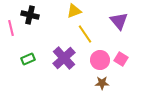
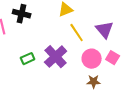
purple triangle: (119, 21) -> (105, 30), moved
green rectangle: (28, 59) -> (28, 59), moved

